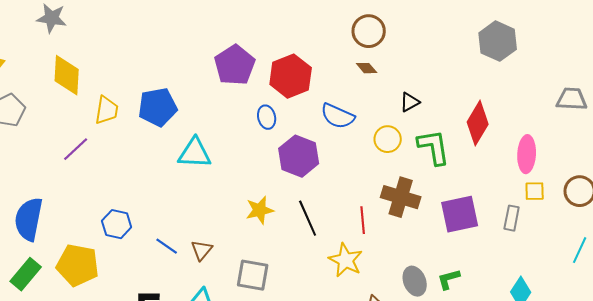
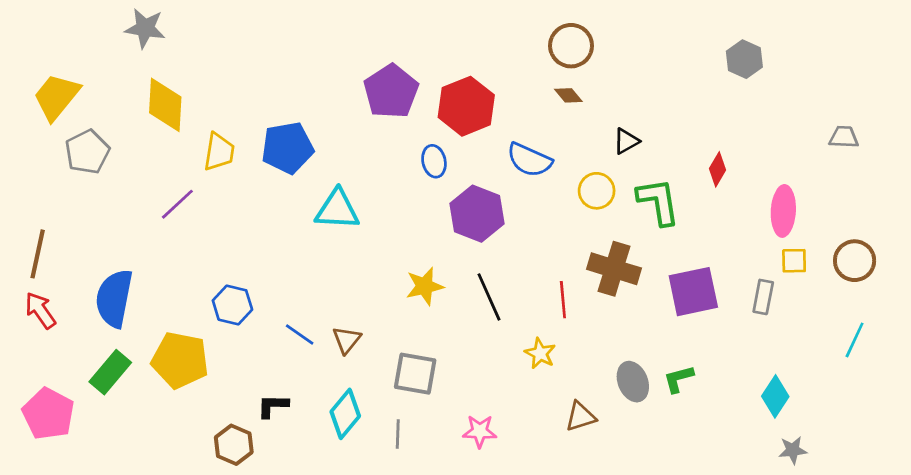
gray hexagon: (498, 41) -> (744, 59), size x0.7
gray trapezoid: (572, 99) -> (844, 137), size x0.7
red diamond: (478, 123) -> (717, 169), size x0.6
yellow star: (346, 260) -> (540, 353), size x0.7

